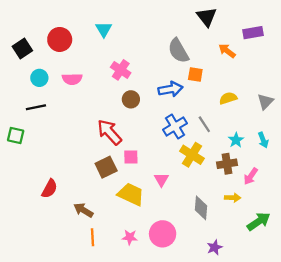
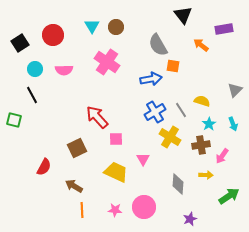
pink cross: (121, 70) -> (107, 62), size x1.4
yellow semicircle: (228, 98) -> (202, 101), moved, turned 35
brown circle: (131, 99) -> (116, 27), moved
black line: (36, 107) -> (32, 95), turned 72
brown square: (106, 167) -> (77, 148), moved

